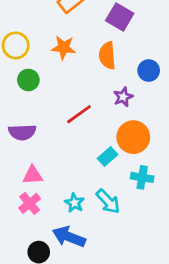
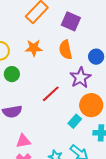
purple star: (123, 97) -> (80, 78), size x1.5

